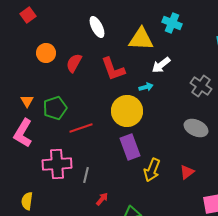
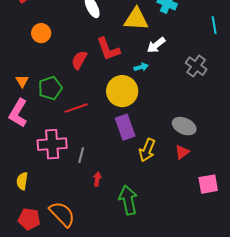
red semicircle: (74, 63) -> (79, 60), moved
gray ellipse: (196, 128) -> (184, 126), moved
red arrow: (102, 199) -> (97, 179), turned -32

